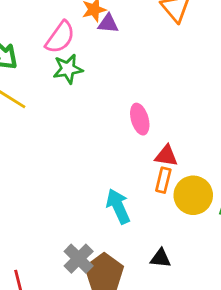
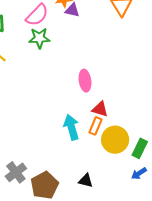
cyan arrow: (118, 206) -> (71, 127), moved
gray cross: (79, 259) -> (16, 172), moved

